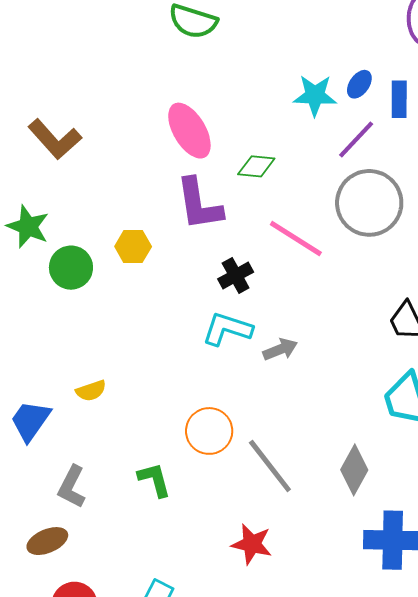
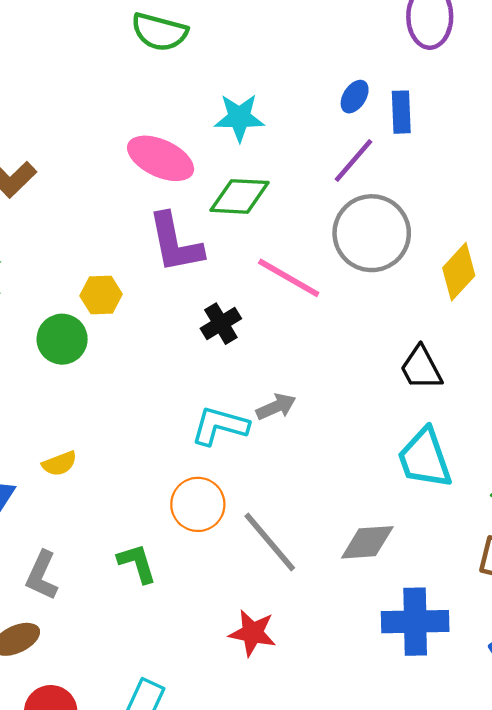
cyan star: (315, 95) -> (239, 118), moved
pink ellipse: (189, 131) -> (161, 158), turned -32
green diamond: (256, 166) -> (239, 196), size x1.4
green circle: (71, 268) -> (62, 339), moved
cyan L-shape: (227, 329) -> (220, 426), moved
gray diamond: (354, 470) -> (367, 542), turned 60

